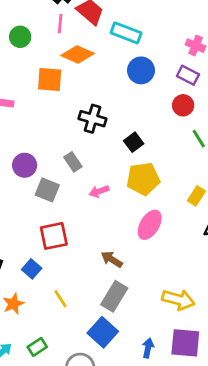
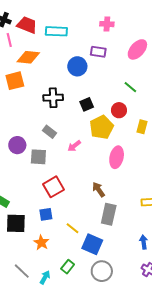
blue circle: (141, 70) -> (77, 66), moved
purple rectangle: (188, 75) -> (98, 52), moved
red circle: (183, 105) -> (119, 110), moved
black square: (134, 142) -> (87, 104), turned 32
brown arrow: (112, 259) -> (99, 190), turned 42
blue square: (32, 269) -> (46, 214), turned -32
blue square: (103, 332) -> (92, 244), moved

